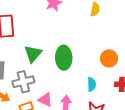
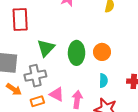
orange circle: (109, 58) -> (102, 52), moved

